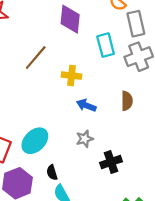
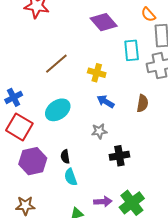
purple diamond: (70, 19) -> (104, 22), turned -56
brown line: (36, 58) -> (56, 64), moved
cyan ellipse: (35, 141) -> (58, 110), moved

